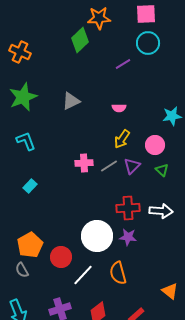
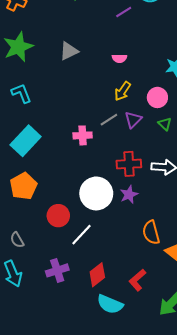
pink cross: (84, 163) -> (83, 135), moved
cyan rectangle: (30, 186) -> (26, 141), size x2.0
purple star: (128, 237) -> (129, 195), turned -30
orange pentagon: (30, 245) -> (23, 186), moved
gray semicircle: (22, 270) -> (17, 240), moved
orange semicircle: (118, 273) -> (151, 233), moved

